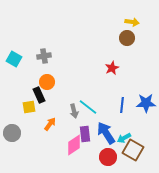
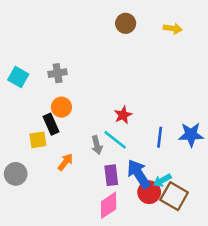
brown circle: (127, 38) -> (126, 23), moved
red star: (112, 68) -> (123, 115), moved
pink diamond: (74, 145) -> (109, 205), moved
red circle: (108, 157) -> (149, 192), moved

